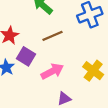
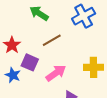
yellow cross: (93, 71) -> (93, 67), turned -30

